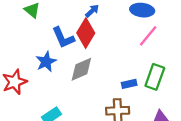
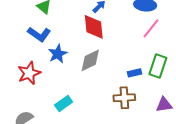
red diamond: (86, 33) -> (94, 27), turned -36
blue L-shape: (63, 38) -> (39, 34), moved, turned -30

